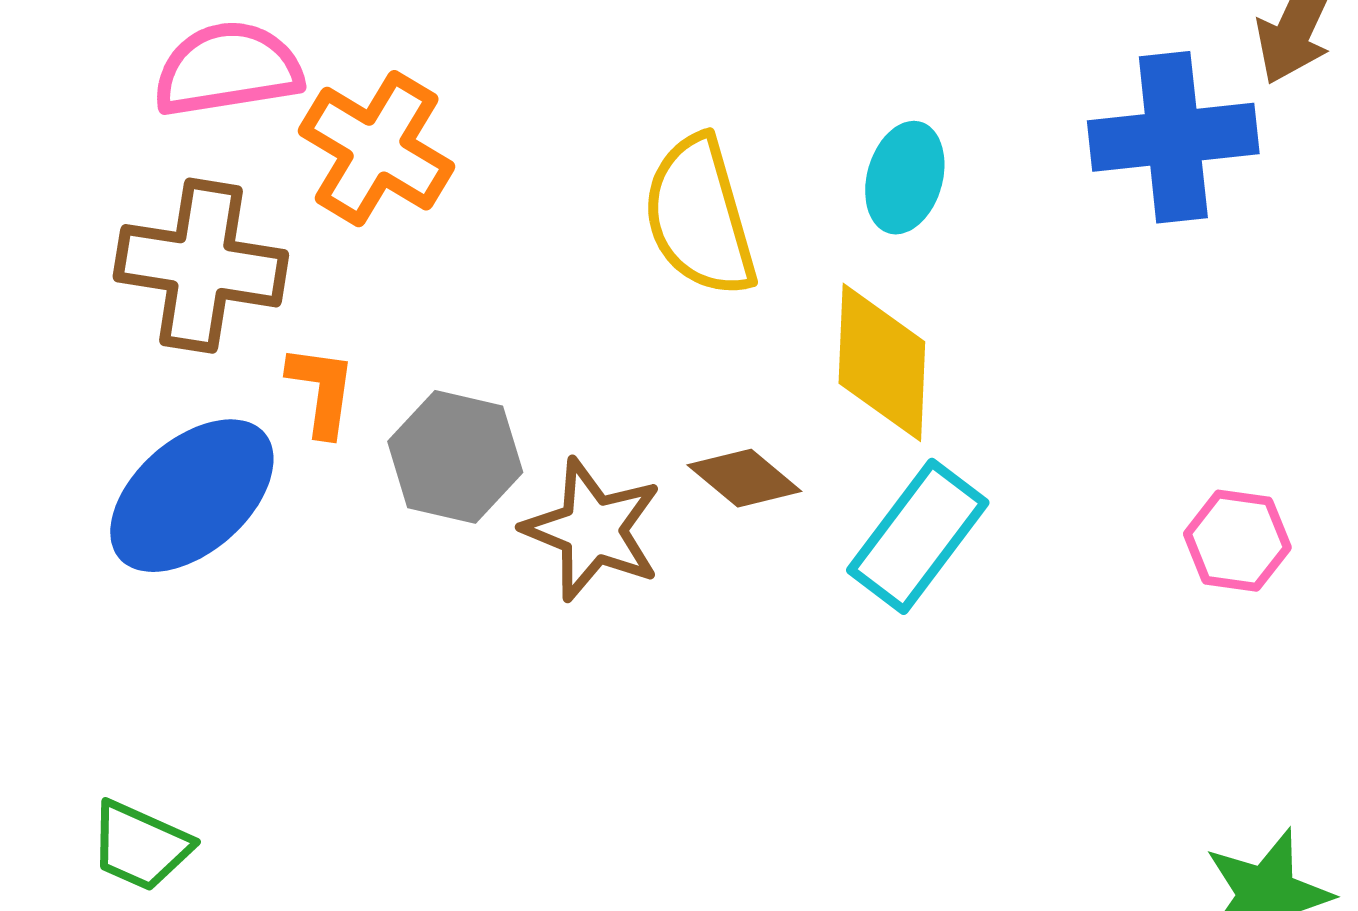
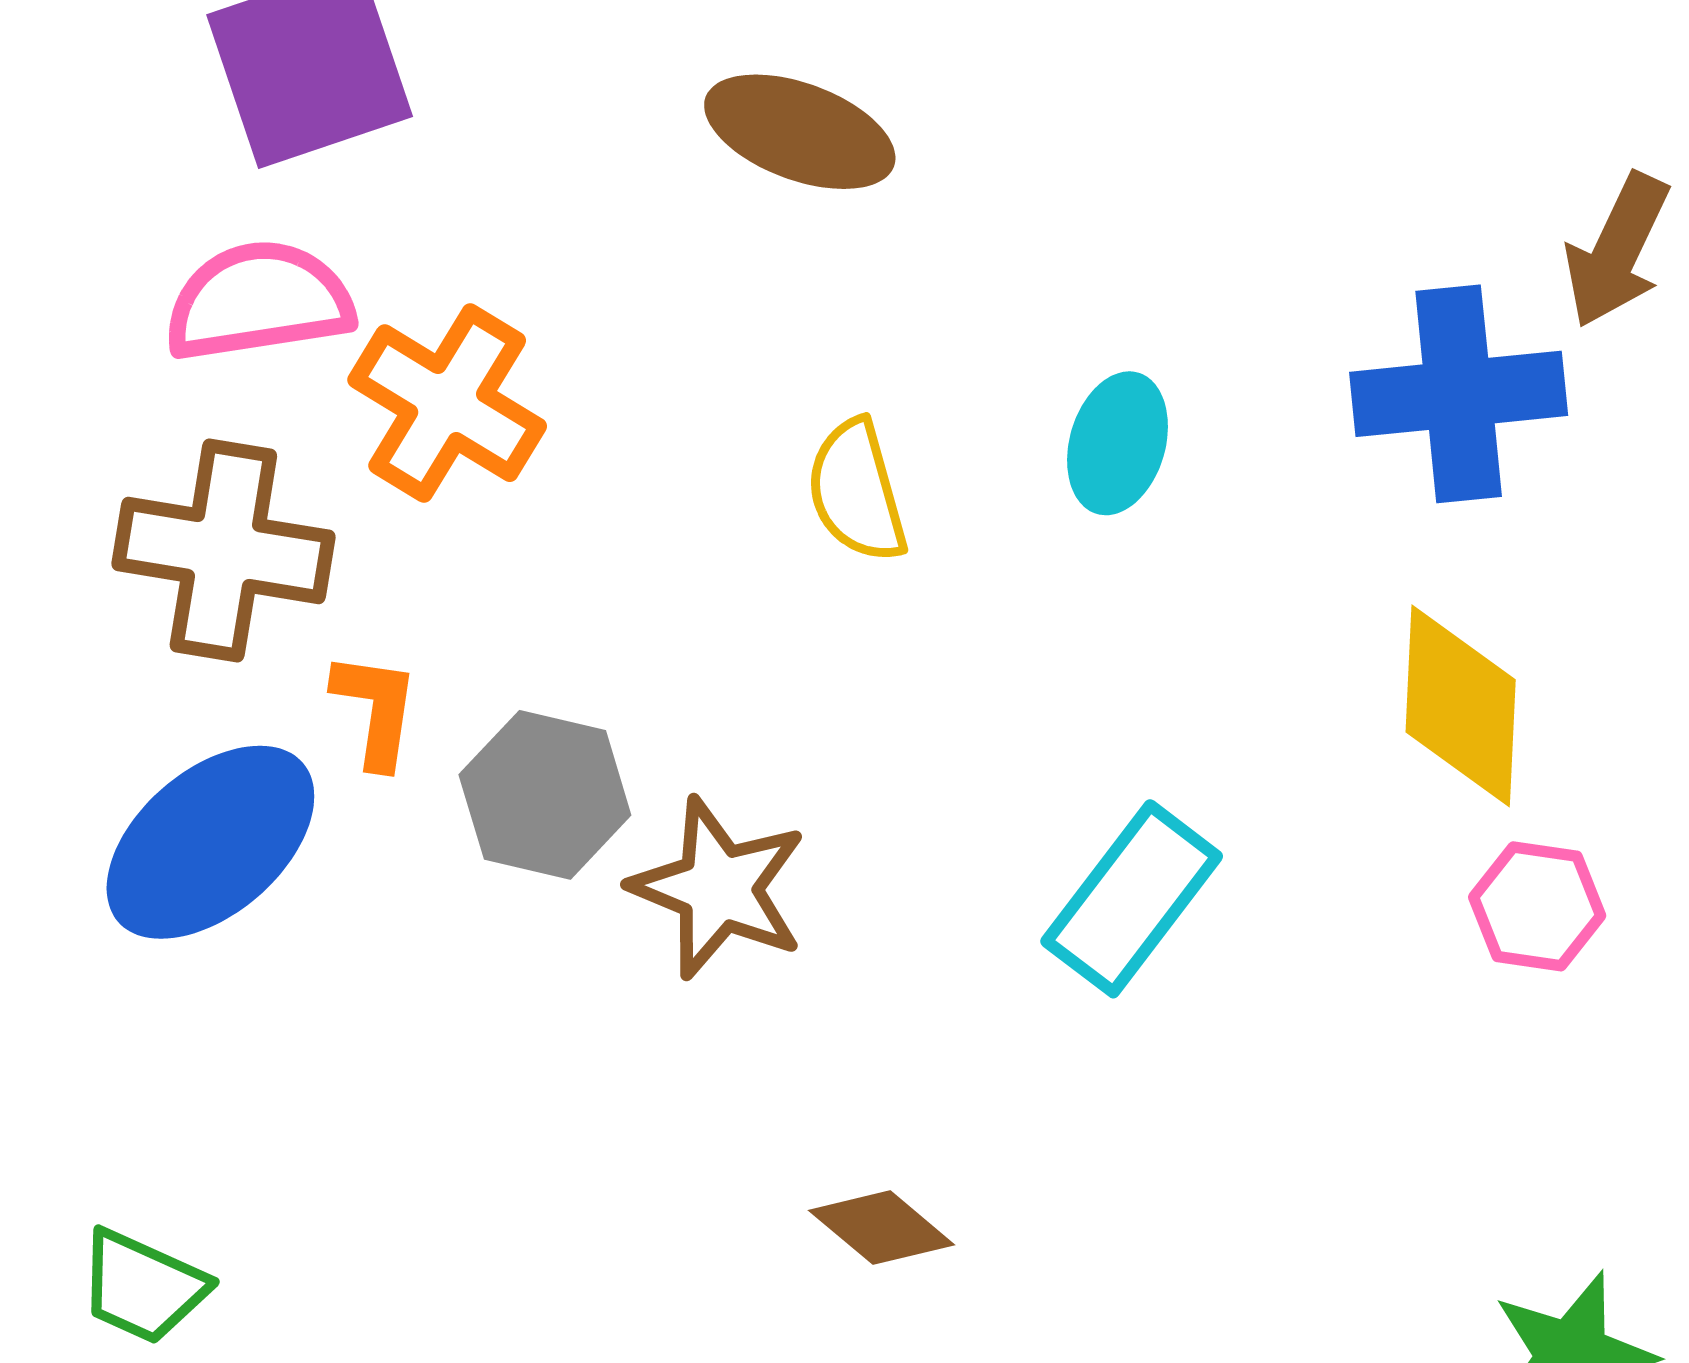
yellow semicircle: (700, 216) -> (857, 491), size x0.7
yellow diamond: (882, 362) -> (1461, 706), moved
brown diamond: (744, 478) -> (882, 1228), moved

